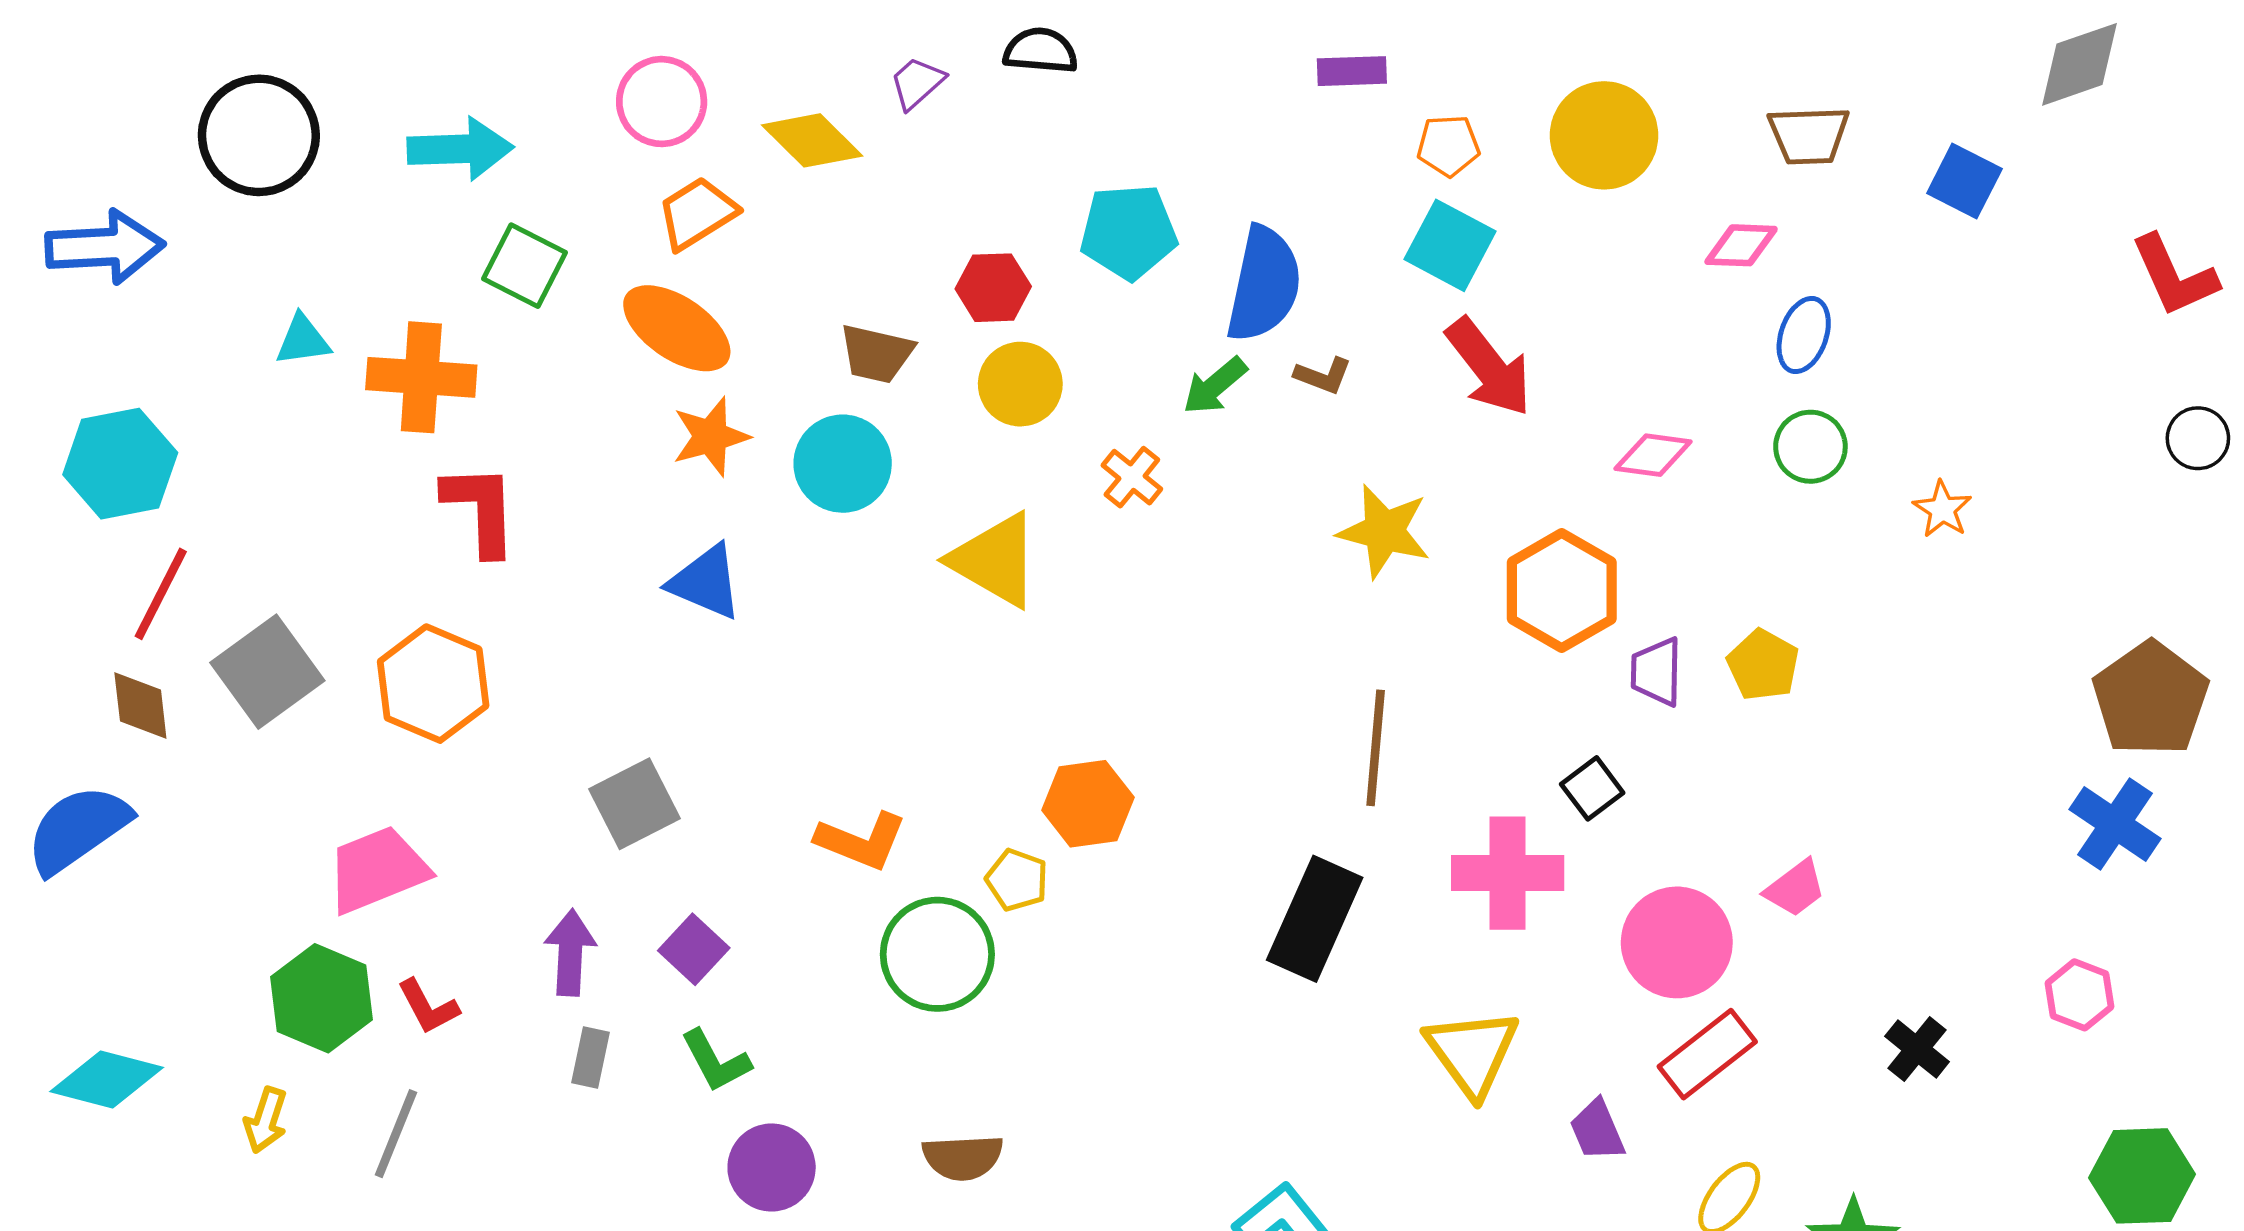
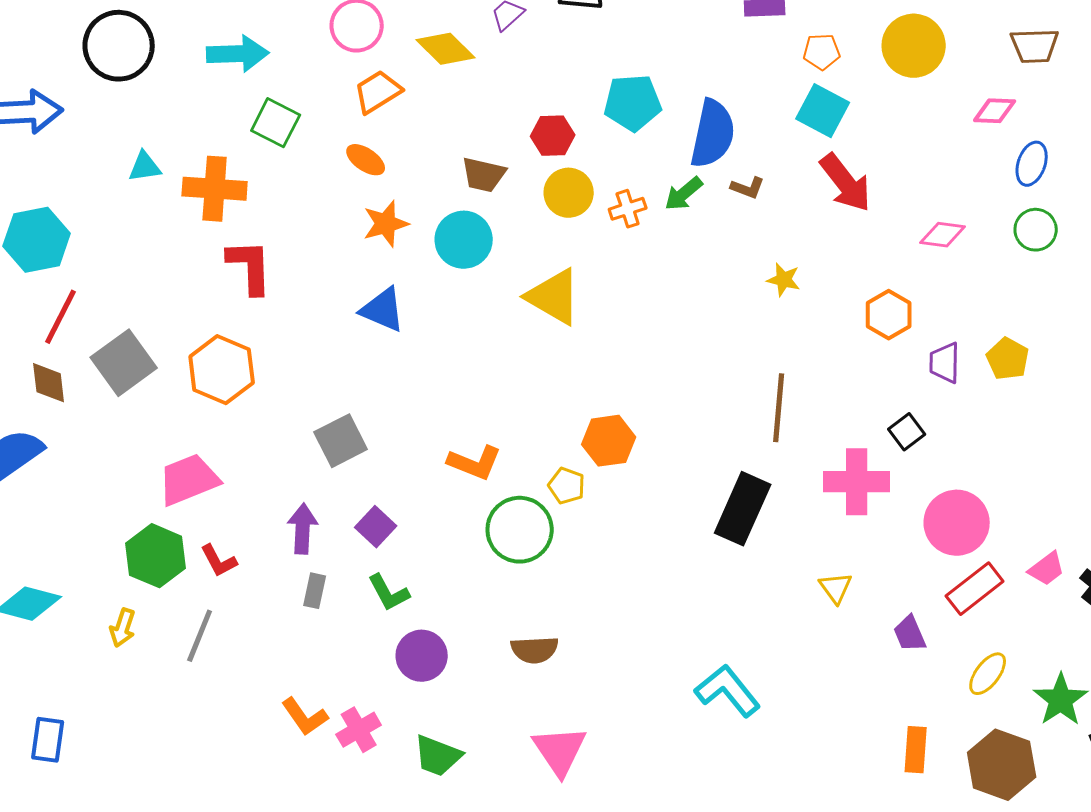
orange ellipse: (677, 328) -> (366, 160), size x0.6
orange cross: (1132, 477) -> (628, 209), moved, turned 33
yellow star: (1384, 531) -> (784, 280), size x0.6
orange hexagon: (1562, 591) -> (889, 315), size x0.7
pink trapezoid: (1795, 888) -> (1047, 569), moved
yellow triangle: (1472, 1052) -> (836, 588), size x0.6

